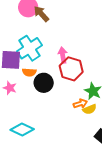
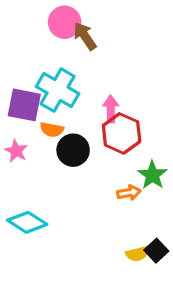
cyan cross: (29, 48) -> (58, 90), turned -35
yellow semicircle: (90, 109) -> (138, 254), moved

